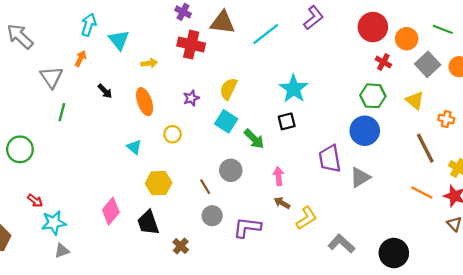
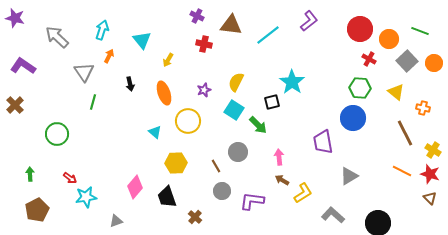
cyan arrow: (89, 25) -> (102, 30), moved
red cross: (191, 45) -> (204, 44), size x0.7
yellow arrow: (149, 63) -> (168, 60), turned 128
black arrow: (105, 91) -> (130, 84), turned 32
black square: (287, 121) -> (272, 102), moved
yellow circle: (173, 134) -> (188, 121), size x1.6
gray triangle: (360, 177) -> (349, 176), moved
gray triangle: (62, 251) -> (116, 221), moved

